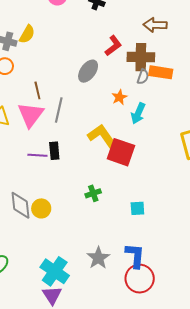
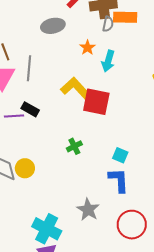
gray ellipse: (88, 71) -> (53, 26), turned 50
black rectangle: (54, 151) -> (30, 109), turned -48
cyan square: (137, 208) -> (120, 155), turned 35
blue L-shape: (135, 256) -> (119, 180), moved

